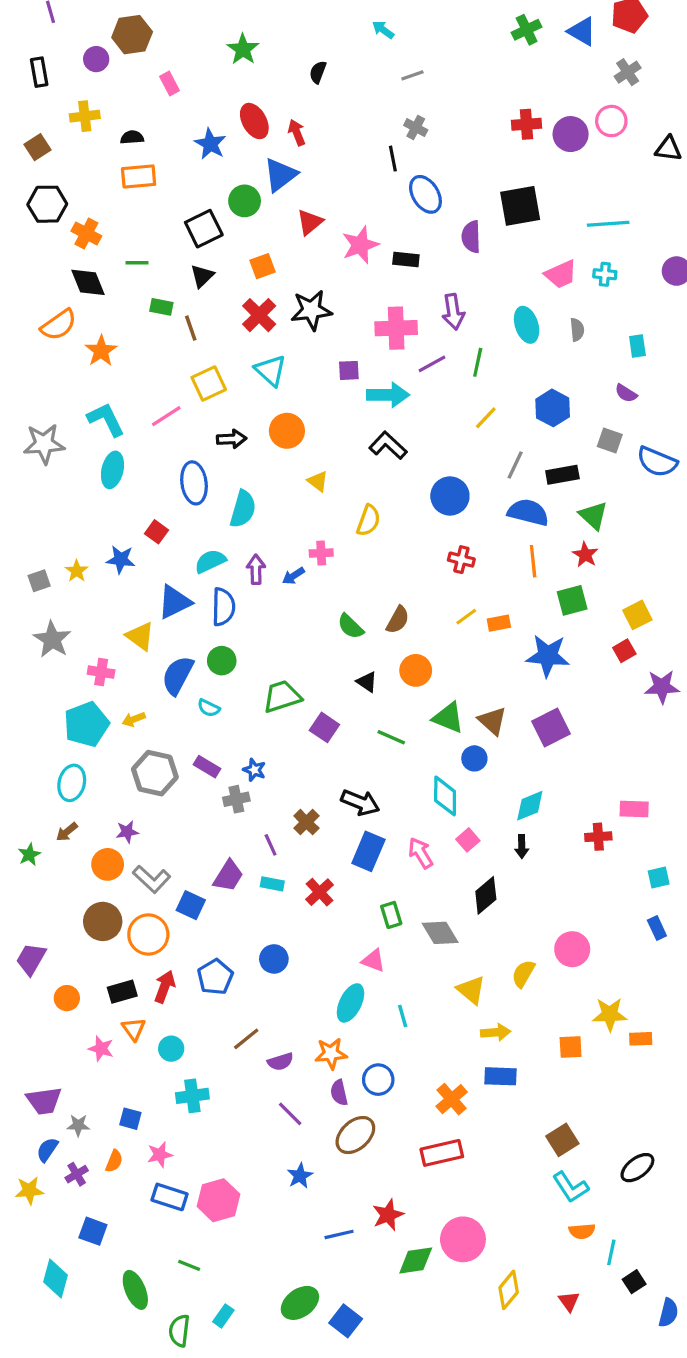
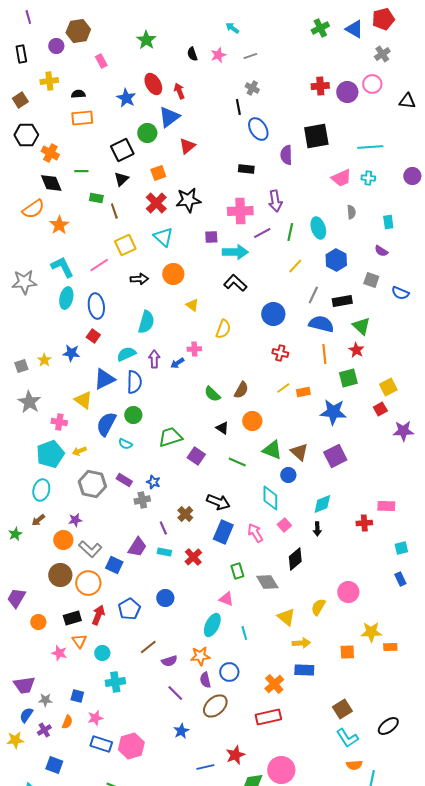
black semicircle: (318, 72) -> (192, 54), turned -40
pink star: (360, 245) -> (218, 55), moved, size x0.7
cyan ellipse: (527, 325) -> (318, 228), moved
blue semicircle: (657, 462) -> (400, 293), size x0.7
blue ellipse: (194, 483) -> (96, 306), moved

